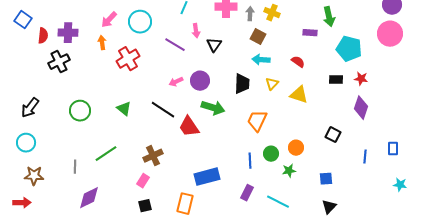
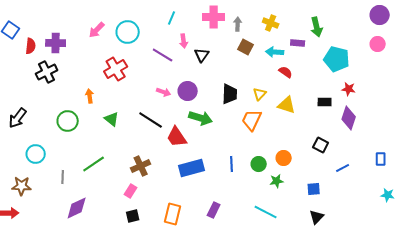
yellow cross: (272, 13) -> (271, 23), moved
pink circle: (390, 34) -> (378, 44), size x0.6
orange arrow: (102, 43) -> (90, 96), moved
cyan arrow: (261, 60) -> (275, 52), moved
black rectangle: (336, 80) -> (325, 102), moved
pink arrow: (176, 82) -> (164, 92), turned -136
orange trapezoid: (257, 121) -> (252, 120), moved
cyan circle: (26, 143) -> (36, 154), moved
blue line: (365, 157) -> (343, 168), moved, turned 56
blue line: (250, 161) -> (232, 164), moved
blue rectangle: (207, 177) -> (192, 168), moved
purple rectangle: (247, 193) -> (214, 210), moved

